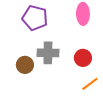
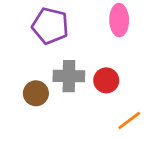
red circle: (83, 58) -> (106, 80), moved

